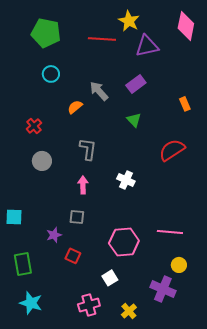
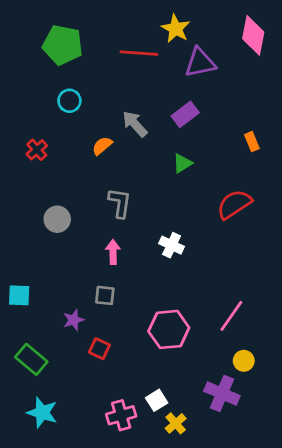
green triangle: (134, 120) -> (182, 163), turned 42
red cross: (34, 126) -> (37, 150), moved
pink line: (170, 232) -> (231, 316), turned -60
green rectangle: (23, 264) -> (31, 359), turned -40
white square: (110, 278) -> (157, 400), moved

